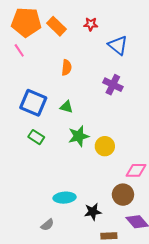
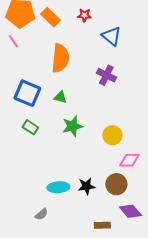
orange semicircle: (67, 68) -> (60, 58), size x1.8
yellow circle: (105, 146) -> (112, 135), moved
black star: (93, 212) -> (86, 186), moved

